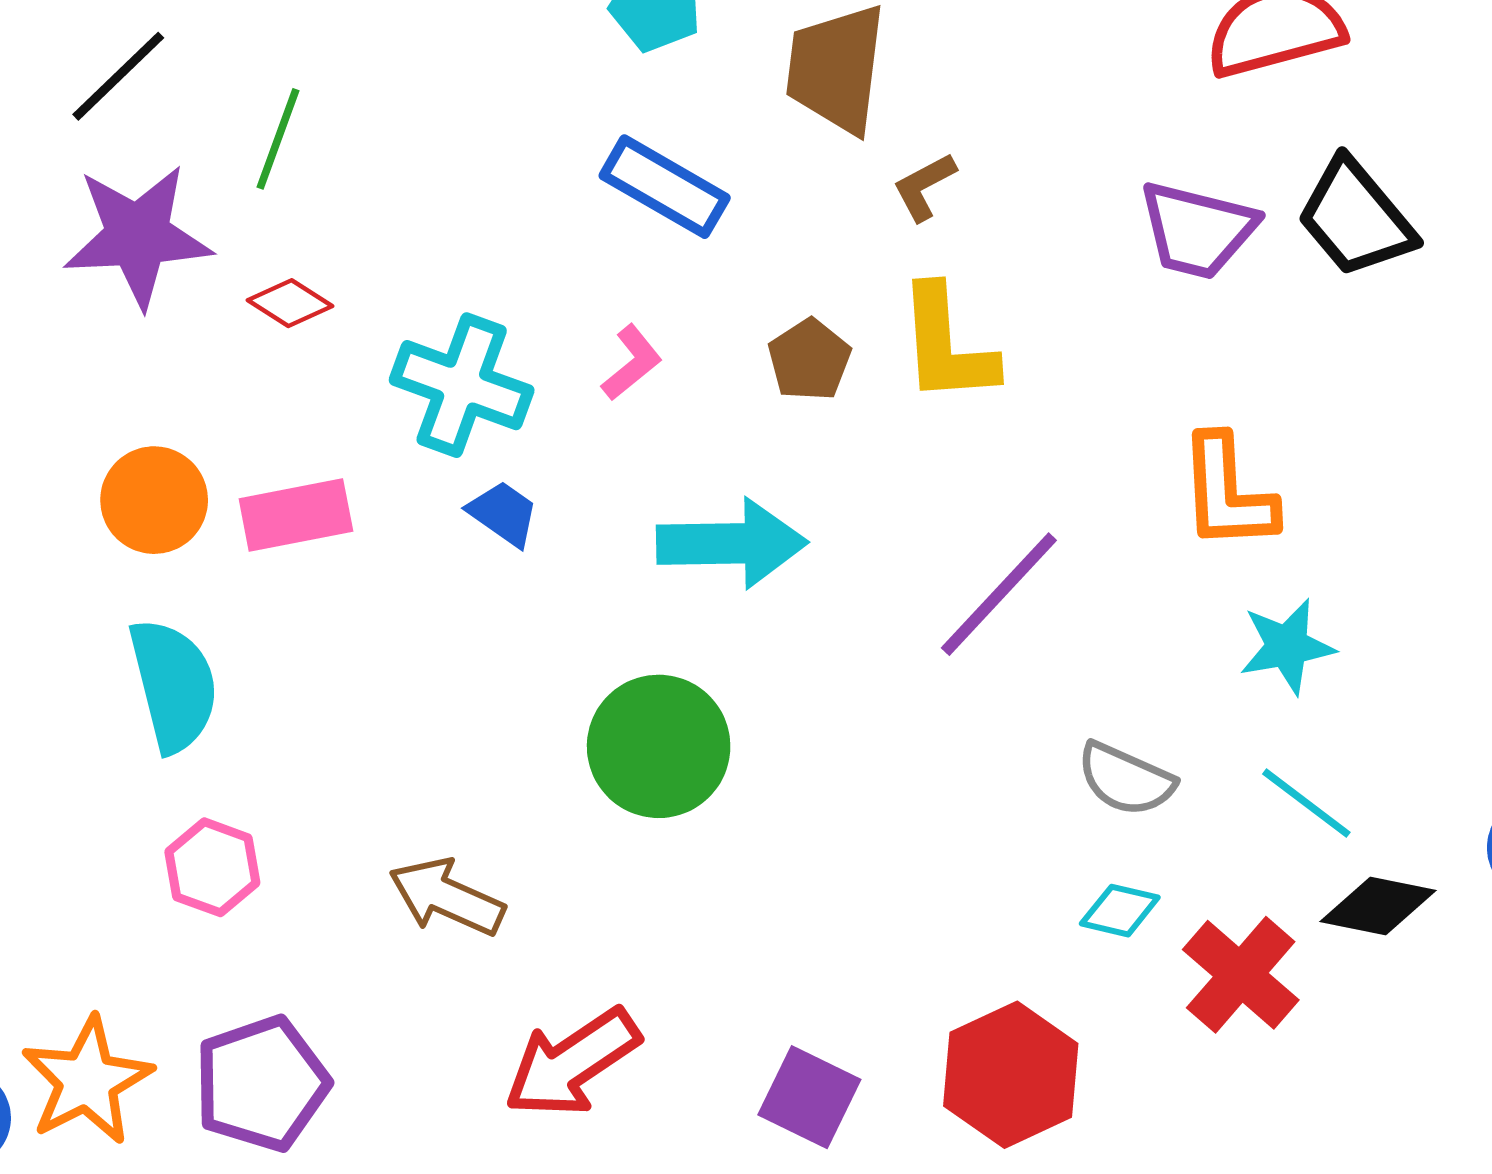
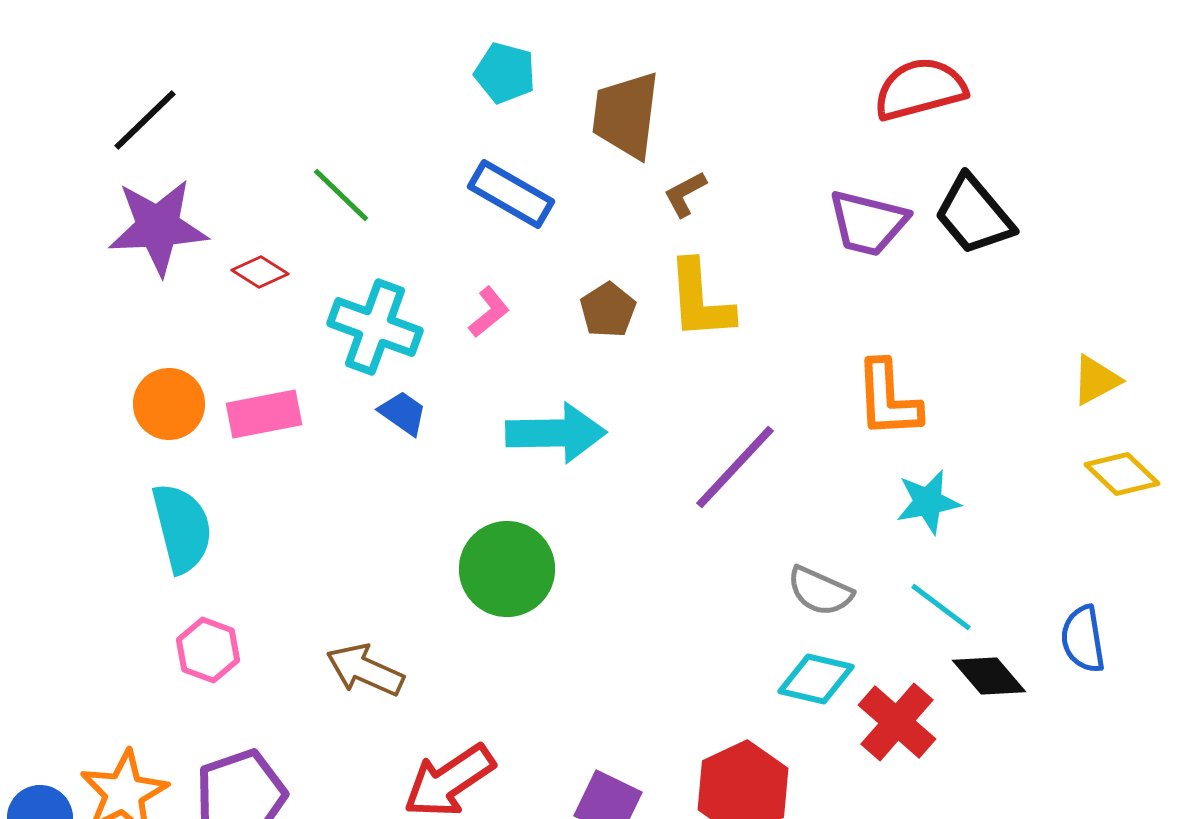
green line: (278, 139) -> (341, 195), moved, turned -66
black diamond: (1378, 906) -> (989, 676), turned 38
cyan diamond: (1120, 911) -> (816, 679), size x1.4

